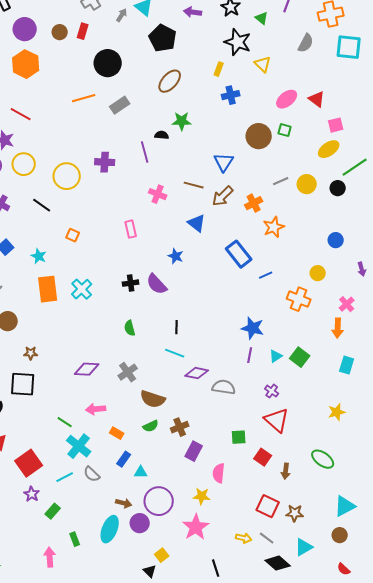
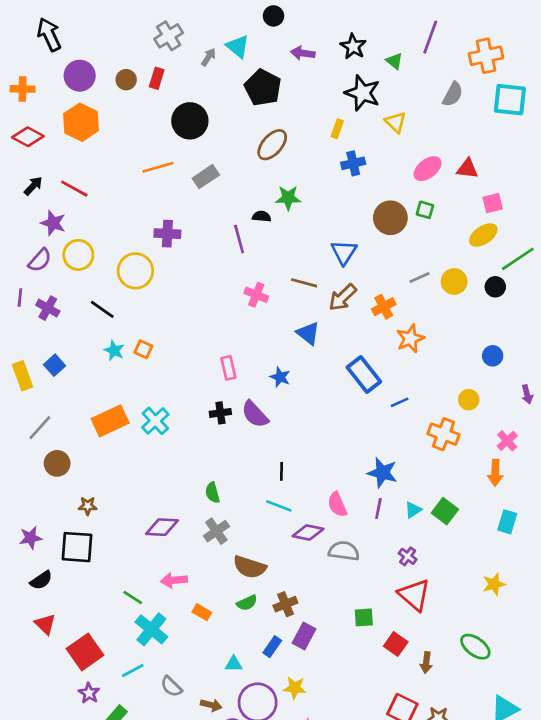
red triangle: (317, 99) -> (467, 169), turned -30
purple cross: (105, 162) -> (167, 234), moved
pink rectangle: (131, 229) -> (228, 368), moved
cyan star: (39, 256) -> (114, 351), moved
orange rectangle: (48, 289) -> (110, 421), turned 72
green semicircle: (130, 328) -> (212, 493), moved
blue rectangle: (124, 459) -> (272, 647), moved
pink semicircle: (219, 473) -> (337, 505), moved, turned -30
gray semicircle: (92, 474) -> (171, 686), moved
yellow star: (202, 496) -> (295, 688), moved

